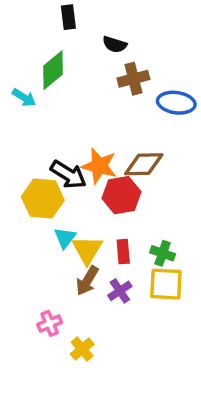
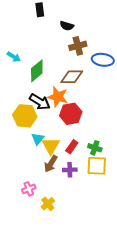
green diamond: (53, 70) -> (37, 71), moved
brown diamond: (144, 164) -> (72, 77), moved
red rectangle: (123, 252) -> (72, 147), turned 40
purple cross: (120, 291) -> (70, 170), turned 32

